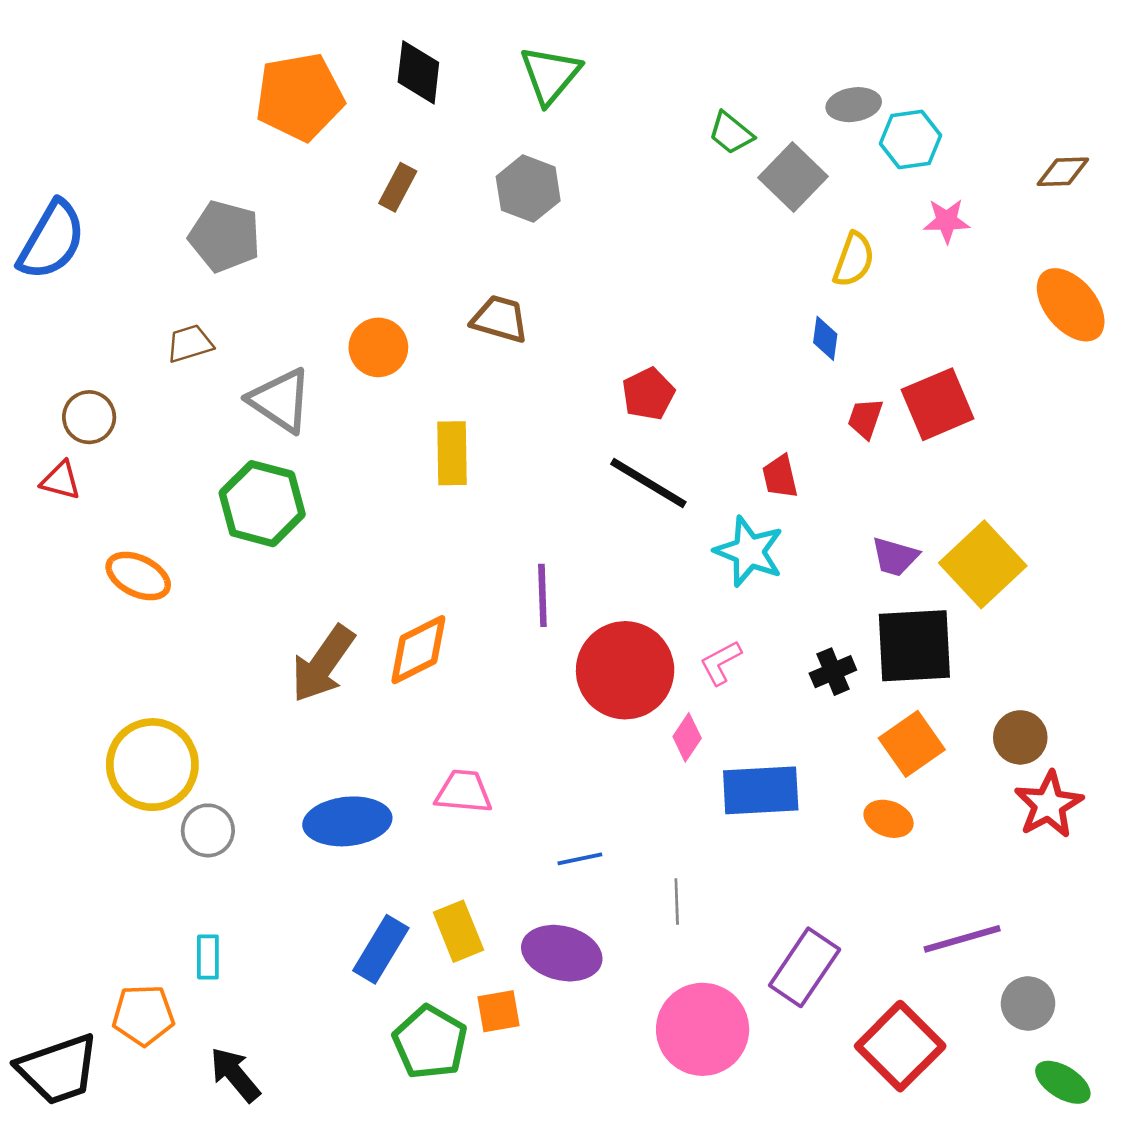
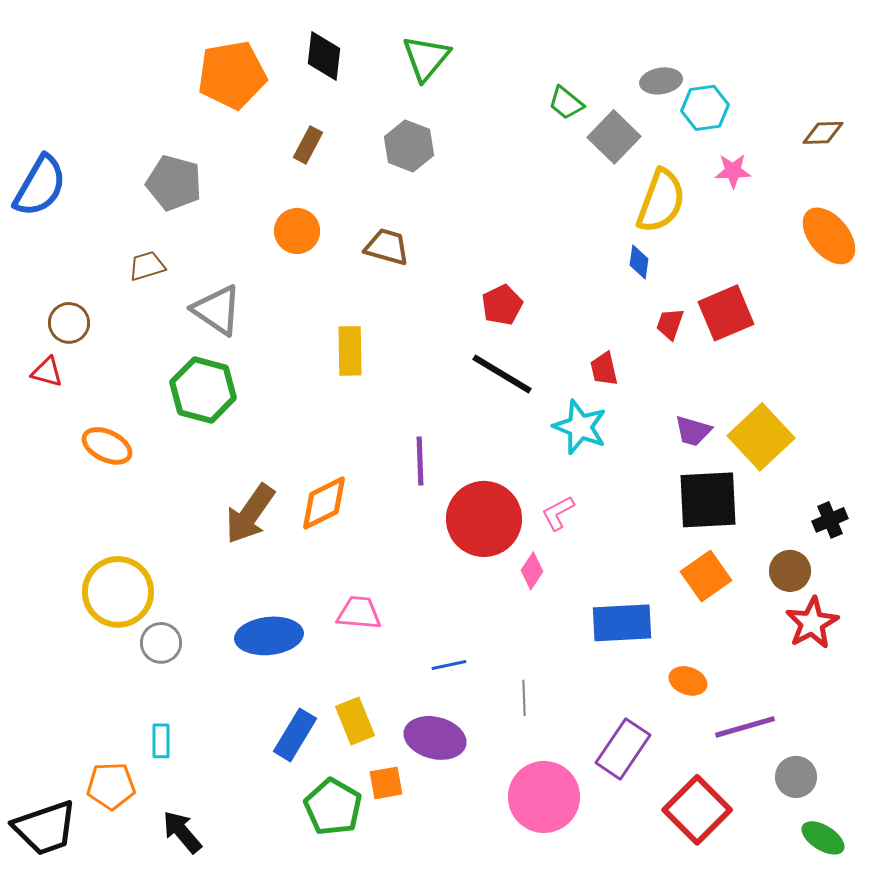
yellow semicircle: (854, 260) -> (661, 201), size x1.5
orange circle: (378, 347) -> (297, 231), moved
black cross: (833, 672) -> (830, 520), moved
blue rectangle: (761, 790) -> (622, 623), moved
orange ellipse: (889, 819) -> (688, 681), moved

